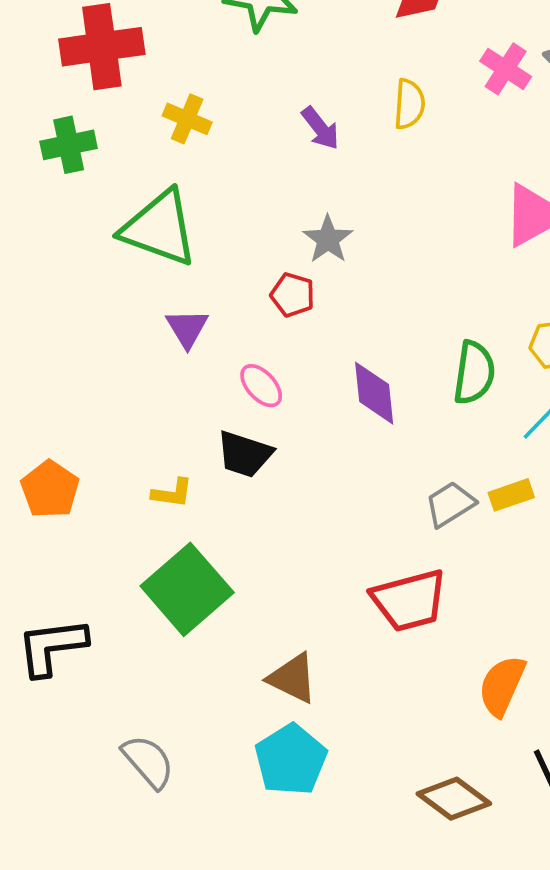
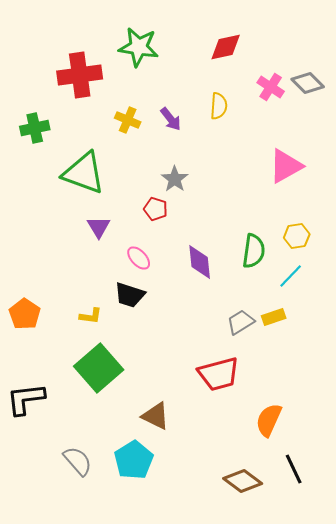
red cross: (102, 47) -> (80, 75), moved
yellow cross: (187, 119) -> (128, 120), moved
cyan pentagon: (291, 760) -> (134, 460), moved

